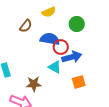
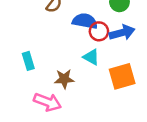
blue arrow: (72, 57) -> (122, 33), moved
orange square: (79, 82) -> (122, 76), size x1.5

